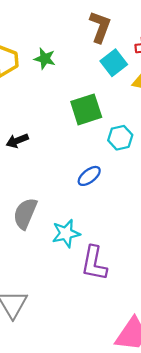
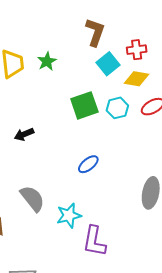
green star: (45, 59) -> (47, 61), turned 30
cyan hexagon: (120, 138) -> (117, 108), moved
gray semicircle: (25, 213) -> (32, 199), turned 120

